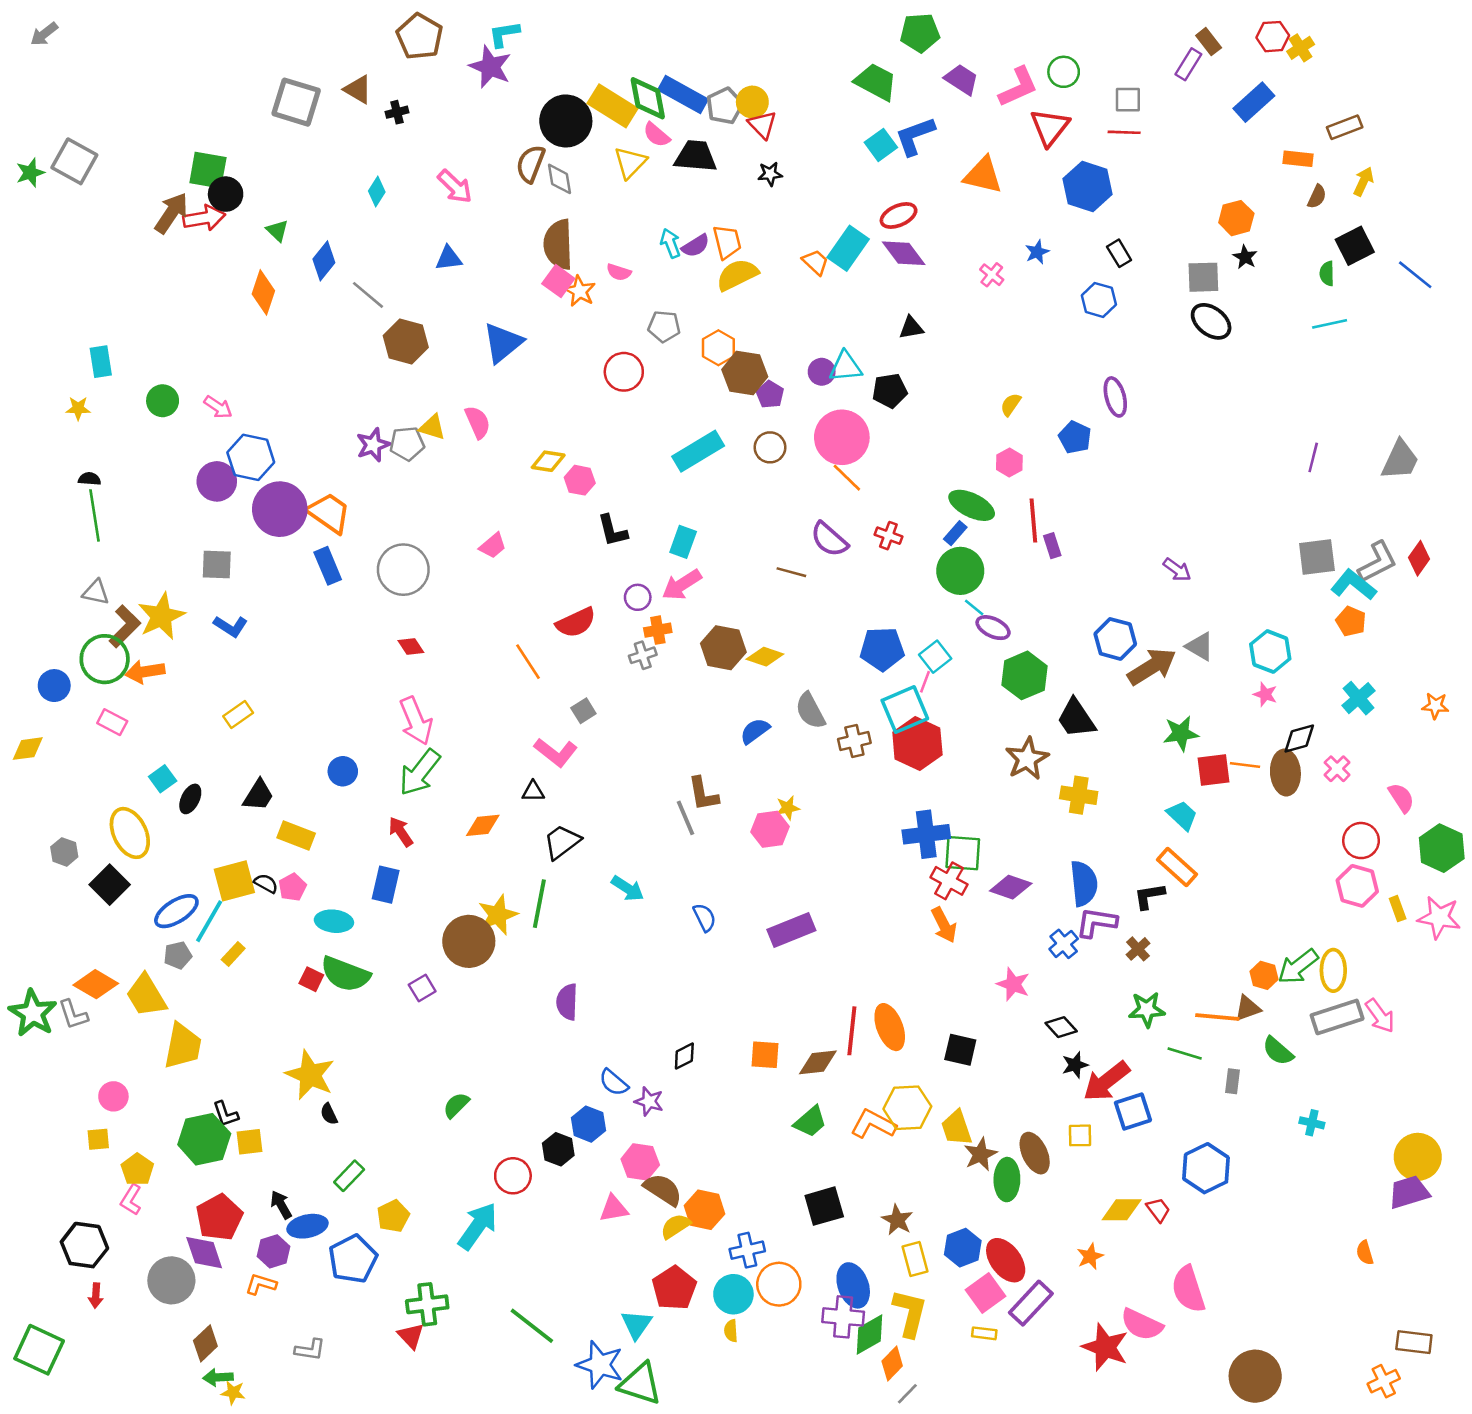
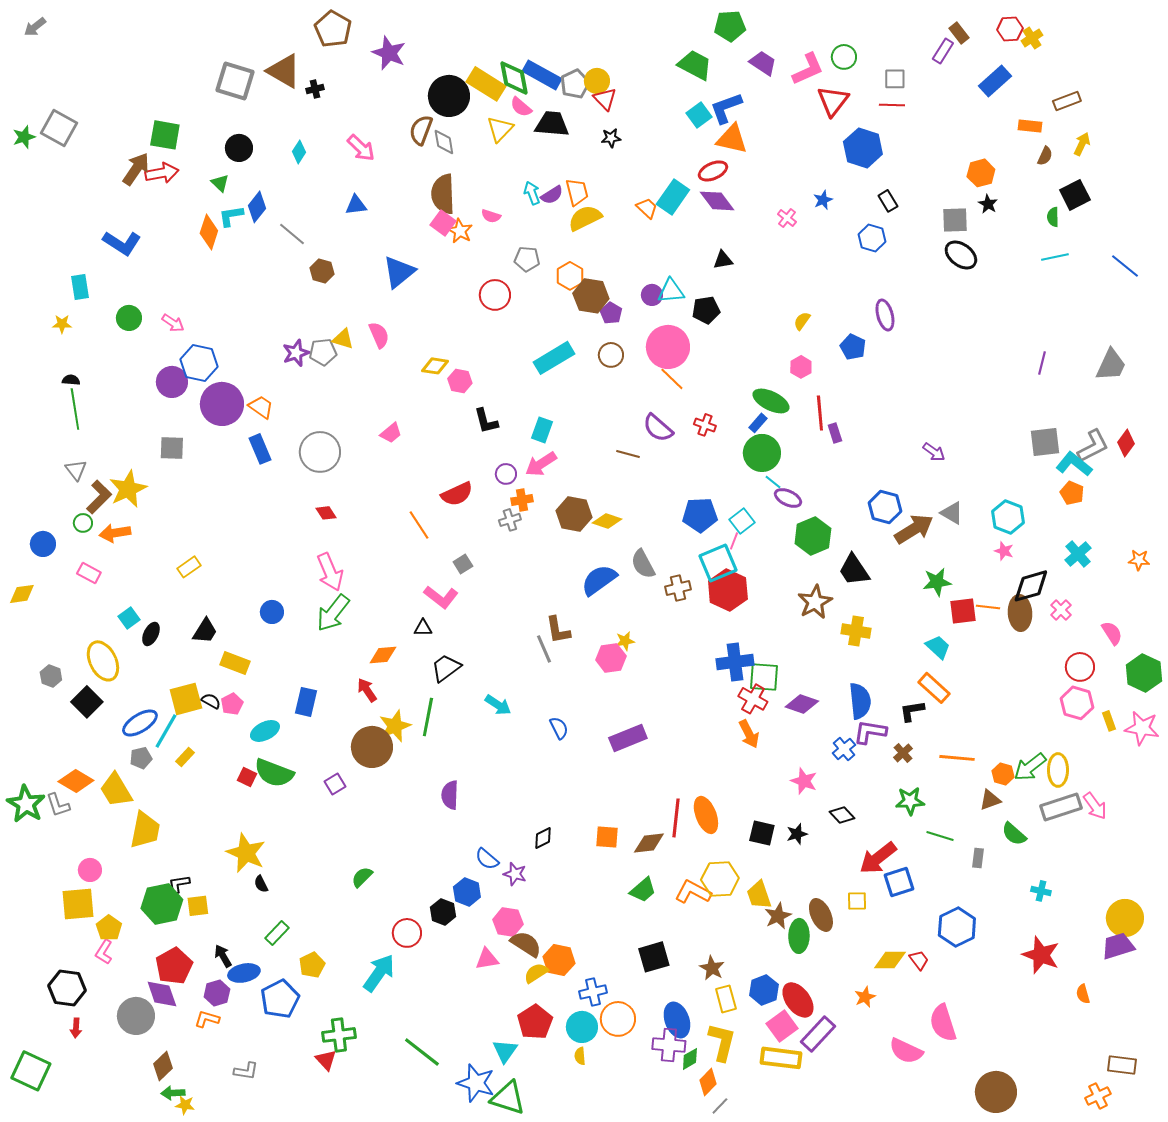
cyan L-shape: (504, 34) -> (231, 216), moved
brown triangle: (358, 89) -> (284, 71), size x1.5
orange triangle: (983, 175) -> (732, 139), moved
black circle: (226, 194) -> (239, 148), moved
blue line: (1415, 275) -> (1125, 266), moved
brown hexagon: (406, 342) -> (322, 271), size x0.7
orange trapezoid: (329, 513) -> (261, 407), size x0.7
gray triangle: (96, 592) -> (76, 470), turned 40
blue L-shape: (231, 626) -> (122, 243), moved, size x1.4
green circle: (105, 659) -> (83, 523), size x0.5
blue semicircle: (755, 731) -> (599, 580), size x1.5
black diamond: (1299, 738) -> (1031, 586), size x1.4
red arrow: (401, 832) -> (367, 690), moved
cyan ellipse: (334, 921) -> (265, 731), turned -32
orange line: (1217, 1017) -> (957, 758), moved
black star: (1075, 1065) -> (797, 834), moved
black L-shape: (226, 1114) -> (179, 884), turned 100
yellow square: (98, 1139) -> (78, 904), size x1.8
yellow rectangle: (984, 1333) -> (781, 1058), size x2.0
green diamond: (870, 1335) -> (690, 1059), size x0.7
red star: (1105, 1347) -> (1041, 955), moved

